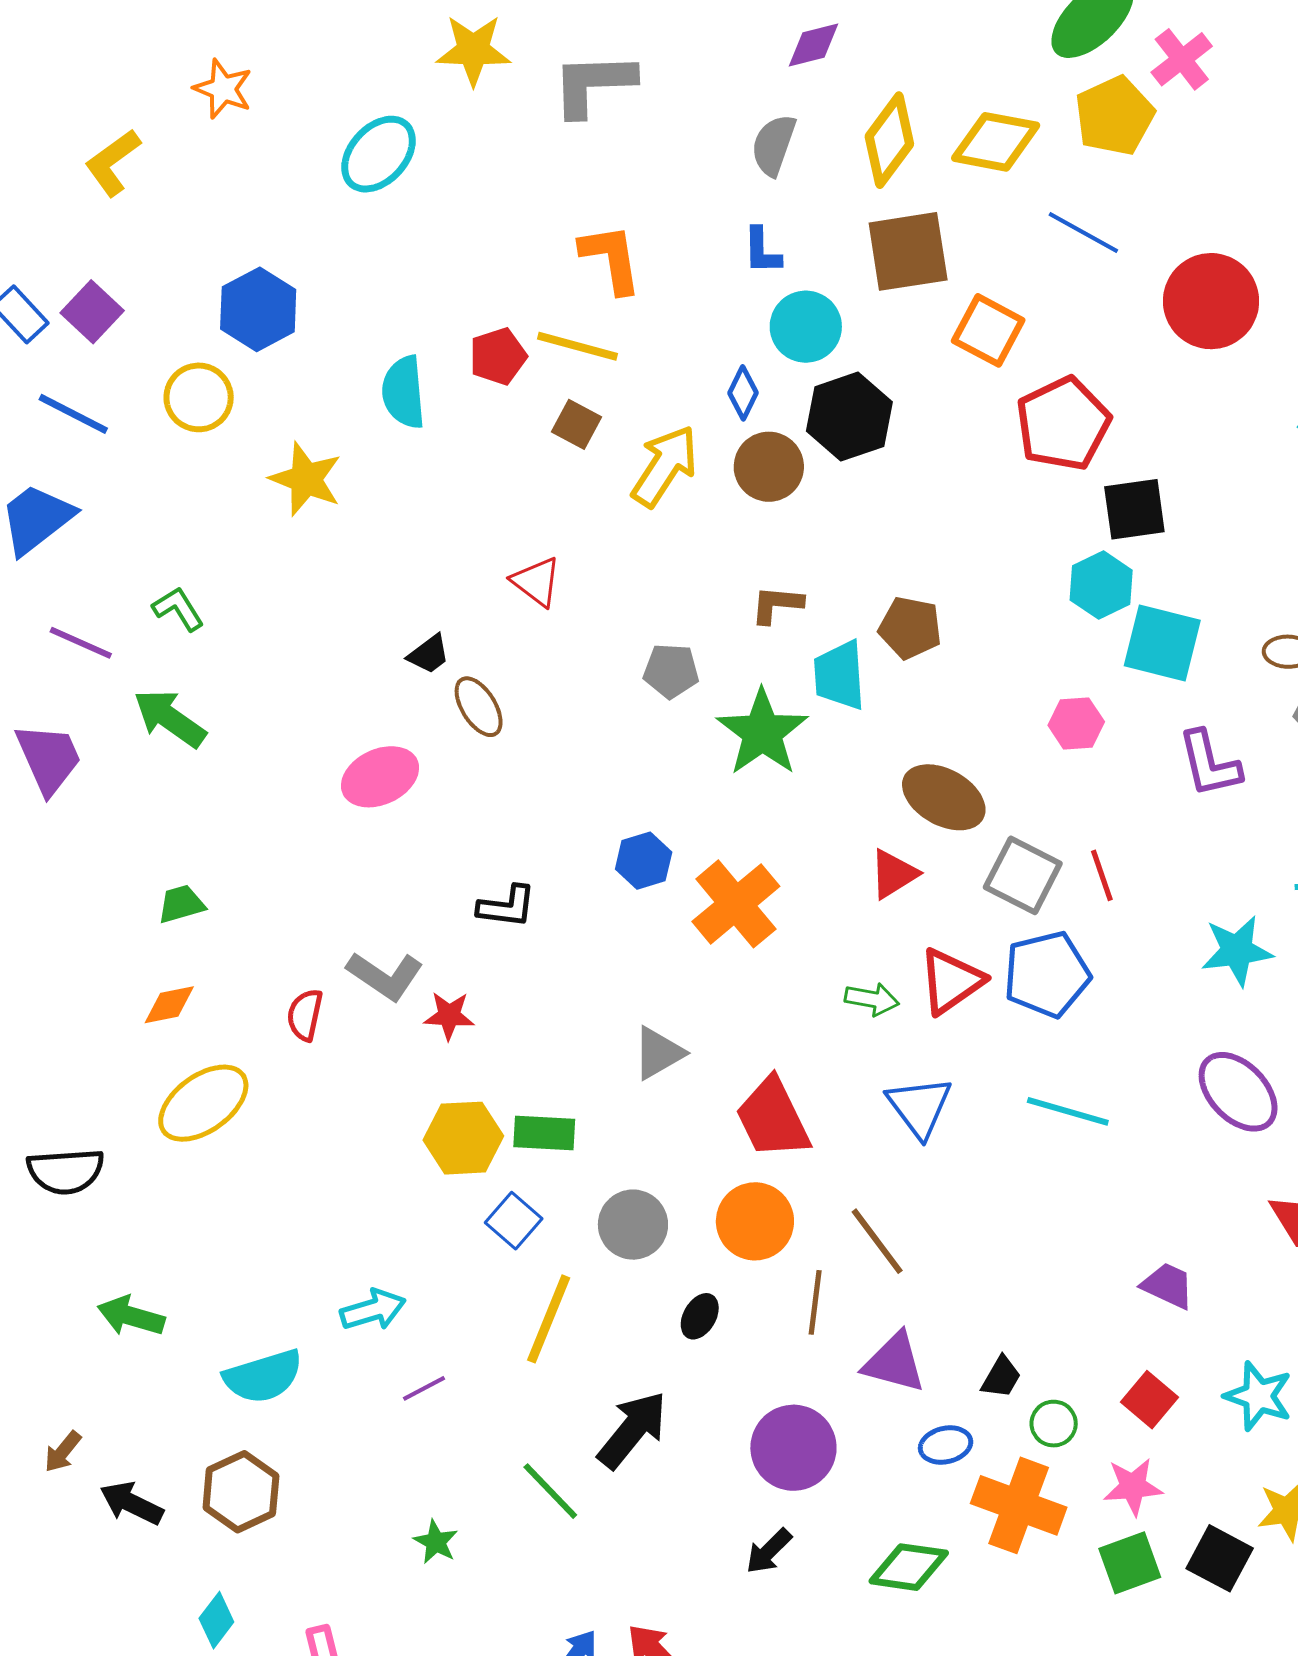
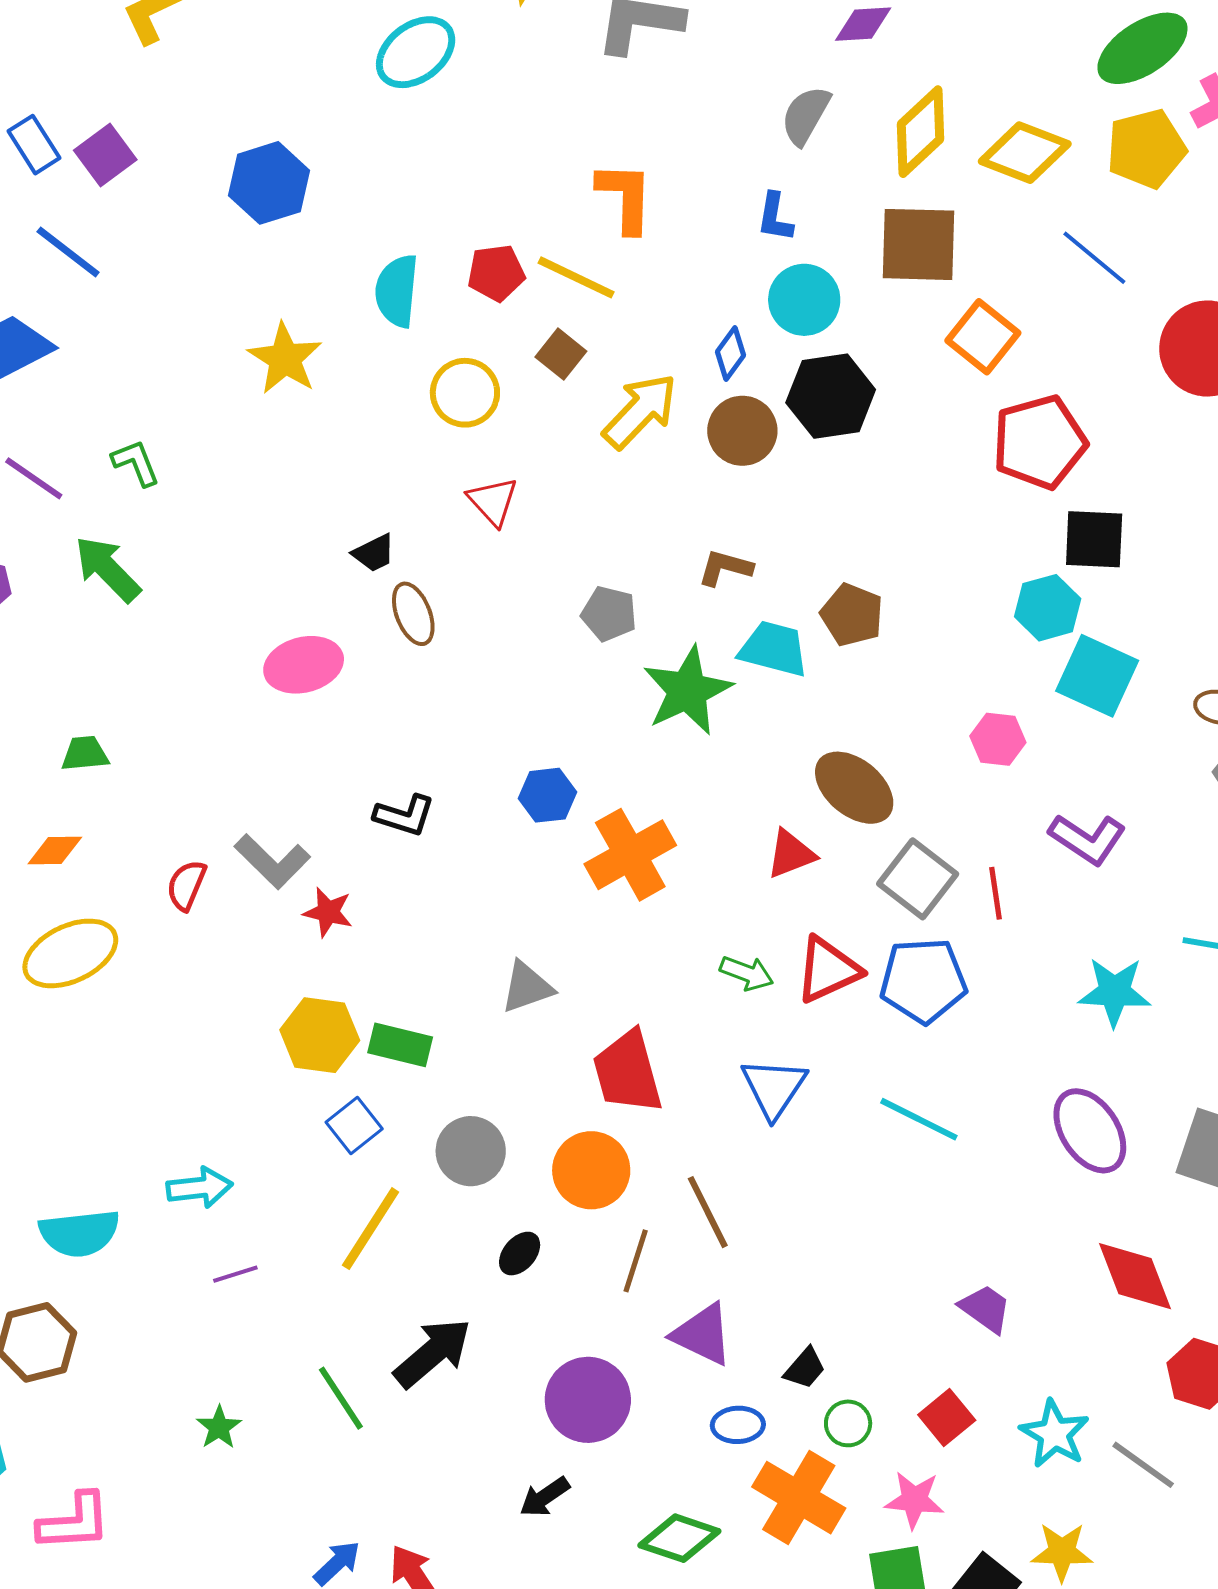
yellow circle: (199, 397) -> (465, 393), moved
cyan trapezoid: (839, 675) -> (774, 649), turned 98
purple L-shape: (1209, 764) -> (1087, 839), moved, turned -54

